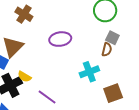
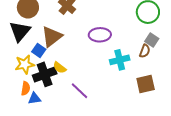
cyan cross: (89, 72) -> (120, 60), moved
brown square: (113, 93) -> (146, 84), moved

